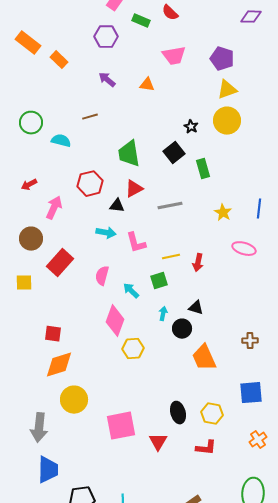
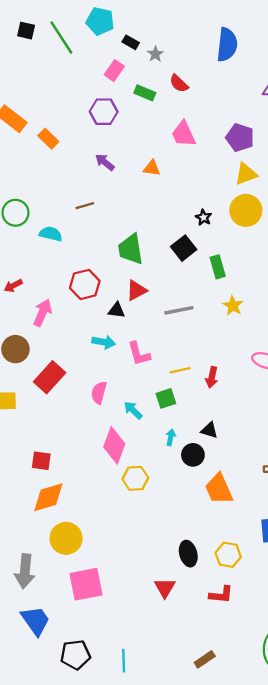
pink trapezoid: (174, 56) -> (184, 134), turned 75
yellow star: (223, 213) -> (233, 306), moved
pink square: (121, 426) -> (86, 584), moved
blue trapezoid: (48, 470) -> (35, 621), turned -36

